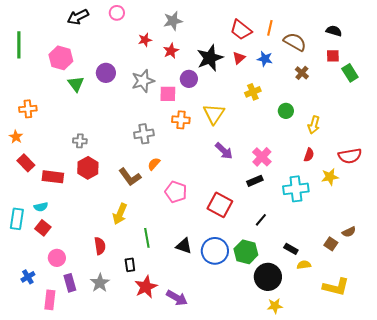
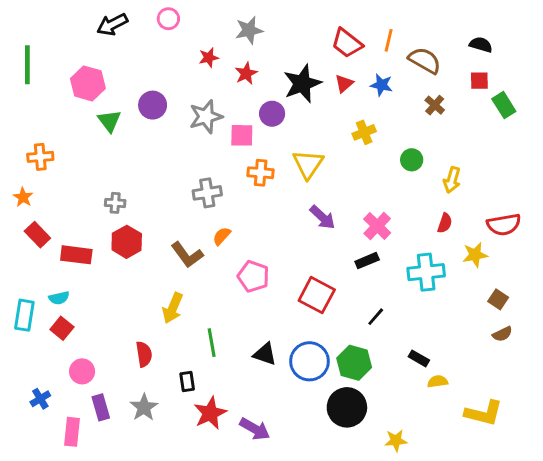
brown square: (331, 244) -> (498, 299), moved
black circle: (268, 277) -> (347, 407), moved

